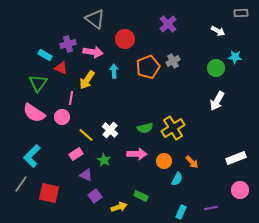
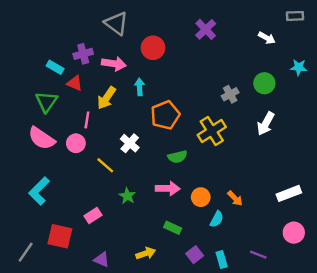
cyan star: (235, 57) -> (299, 67), moved
gray cross: (173, 61) -> (230, 94), moved
orange pentagon: (148, 67) -> (165, 115), moved
yellow cross: (173, 128) -> (212, 131), moved
white cross: (110, 130) -> (130, 143), moved
pink rectangle: (76, 154) -> (93, 215), moved
purple triangle: (86, 175) -> (102, 260), moved
gray line: (21, 184) -> (26, 252), moved
purple square: (95, 196) -> (195, 255), moved
green rectangle: (141, 196) -> (173, 228), moved
purple line: (211, 208) -> (258, 255), turned 32
cyan rectangle: (181, 212) -> (222, 260), turned -40

